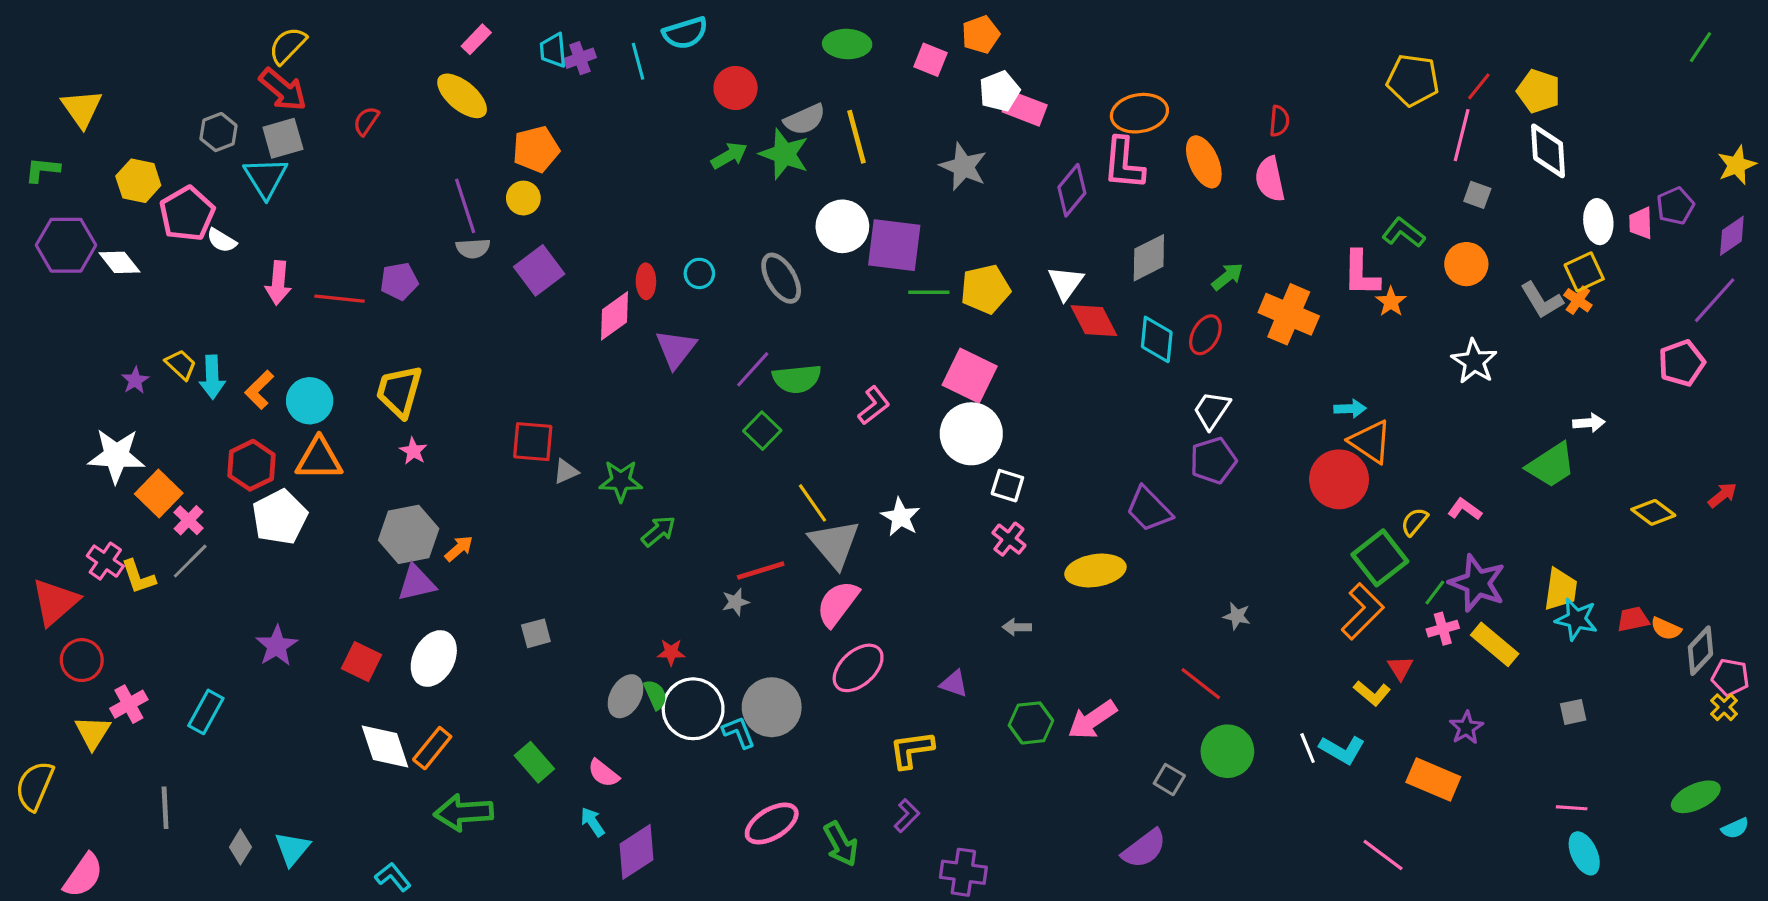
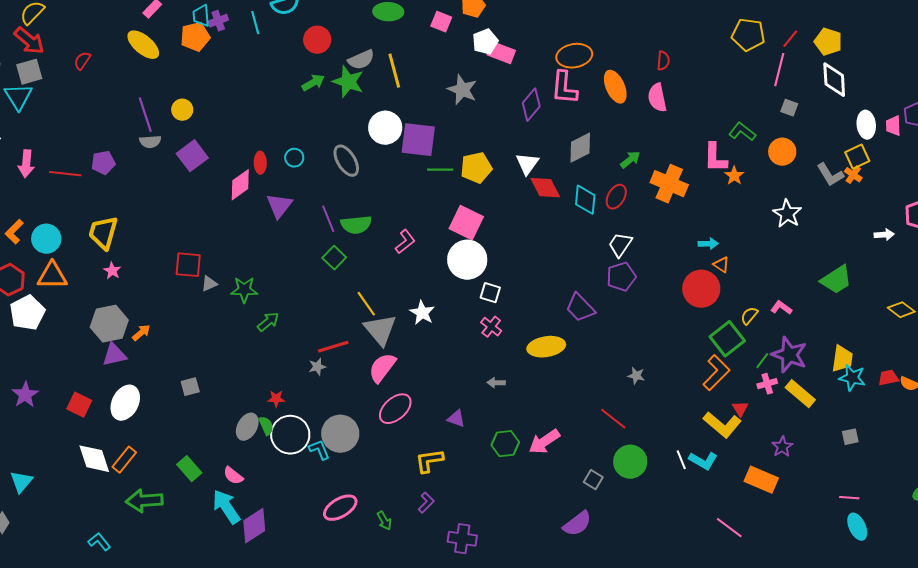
orange pentagon: (536, 149) -> (195, 37), moved
purple line: (753, 369) -> (328, 219), turned -64
white arrow: (1589, 423) -> (884, 235), moved
orange triangle: (1370, 442) -> (721, 265), size x0.6
yellow L-shape: (1372, 693) -> (722, 425), size x1.6
cyan arrow: (592, 822) -> (226, 507), size x1.8
green arrow: (841, 844) -> (384, 521), size x0.7
cyan triangle: (292, 849) -> (21, 482), moved

